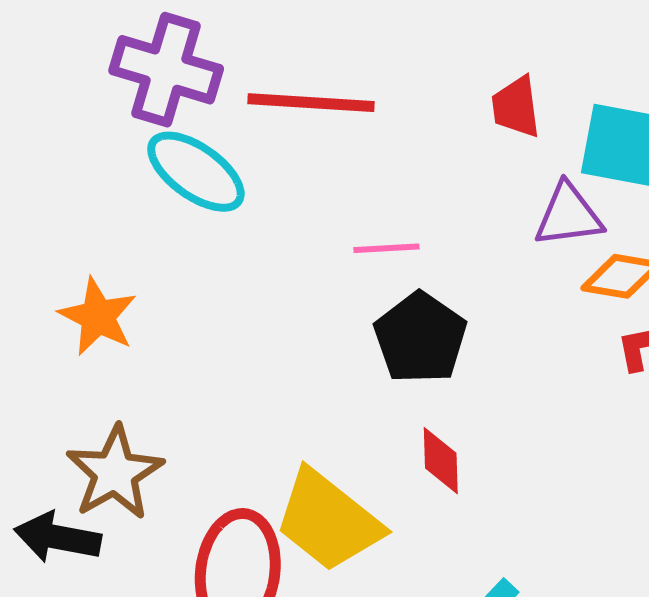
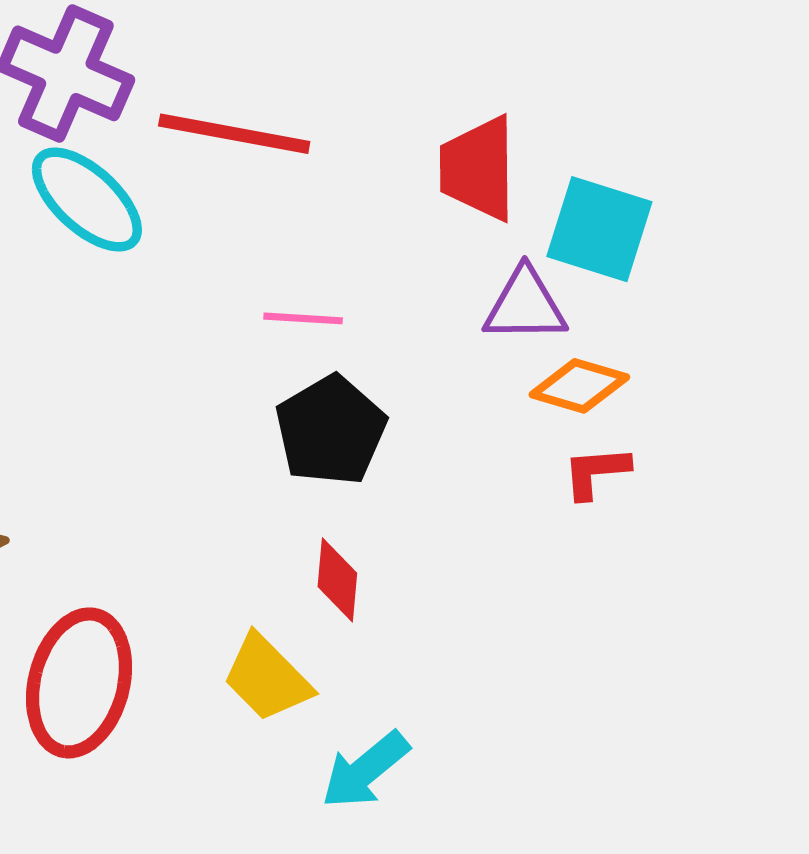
red trapezoid: (516, 107) -> (478, 168), size x1.4
yellow trapezoid: (328, 521) -> (267, 678), moved, size x0.7

